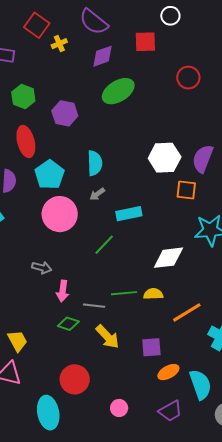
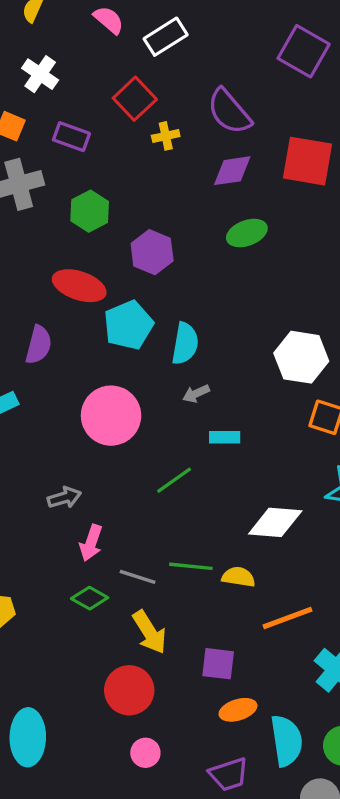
red square: (145, 42) -> (307, 161), size x1.4
green ellipse: (118, 91) -> (247, 233), size x0.7
red ellipse: (26, 141) -> (79, 286), turned -68
cyan pentagon: (50, 175) -> (128, 325), moved
gray arrow: (97, 194) -> (196, 394), moved
cyan rectangle: (129, 214) -> (225, 437), size x0.7
gray arrow: (42, 268) -> (64, 498), turned -42
red circle: (75, 379) -> (129, 690), moved

